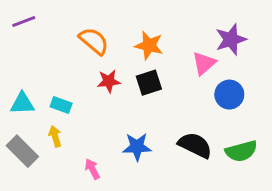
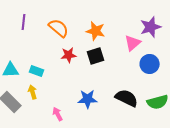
purple line: (24, 22) -> (24, 22), moved, turned -63

